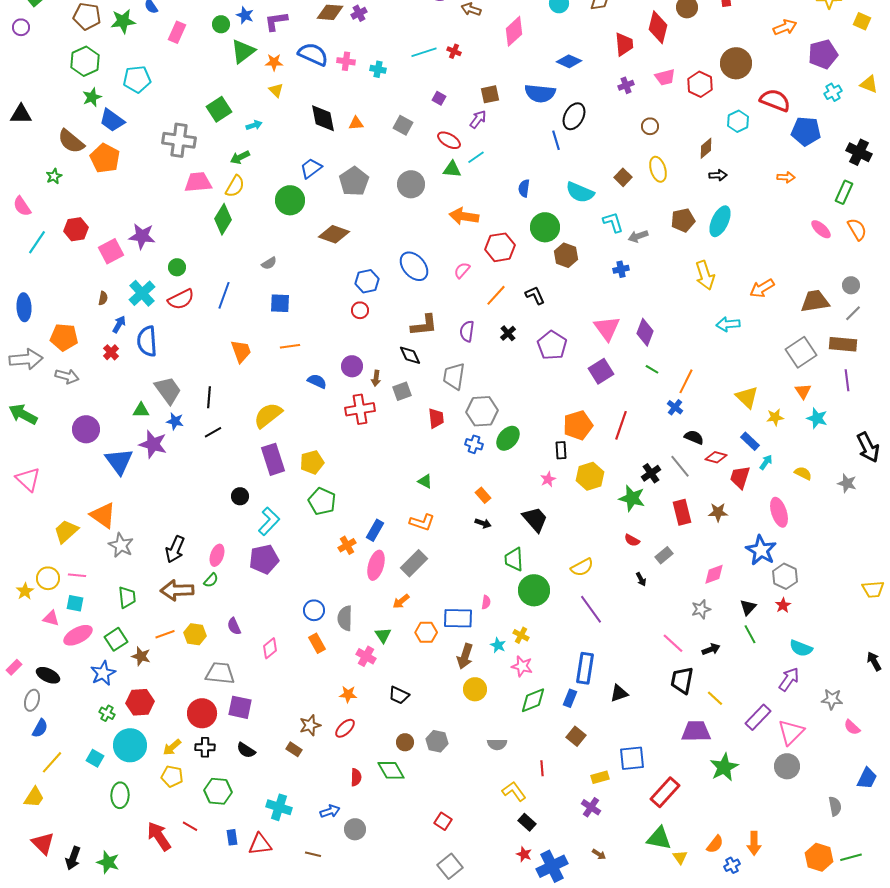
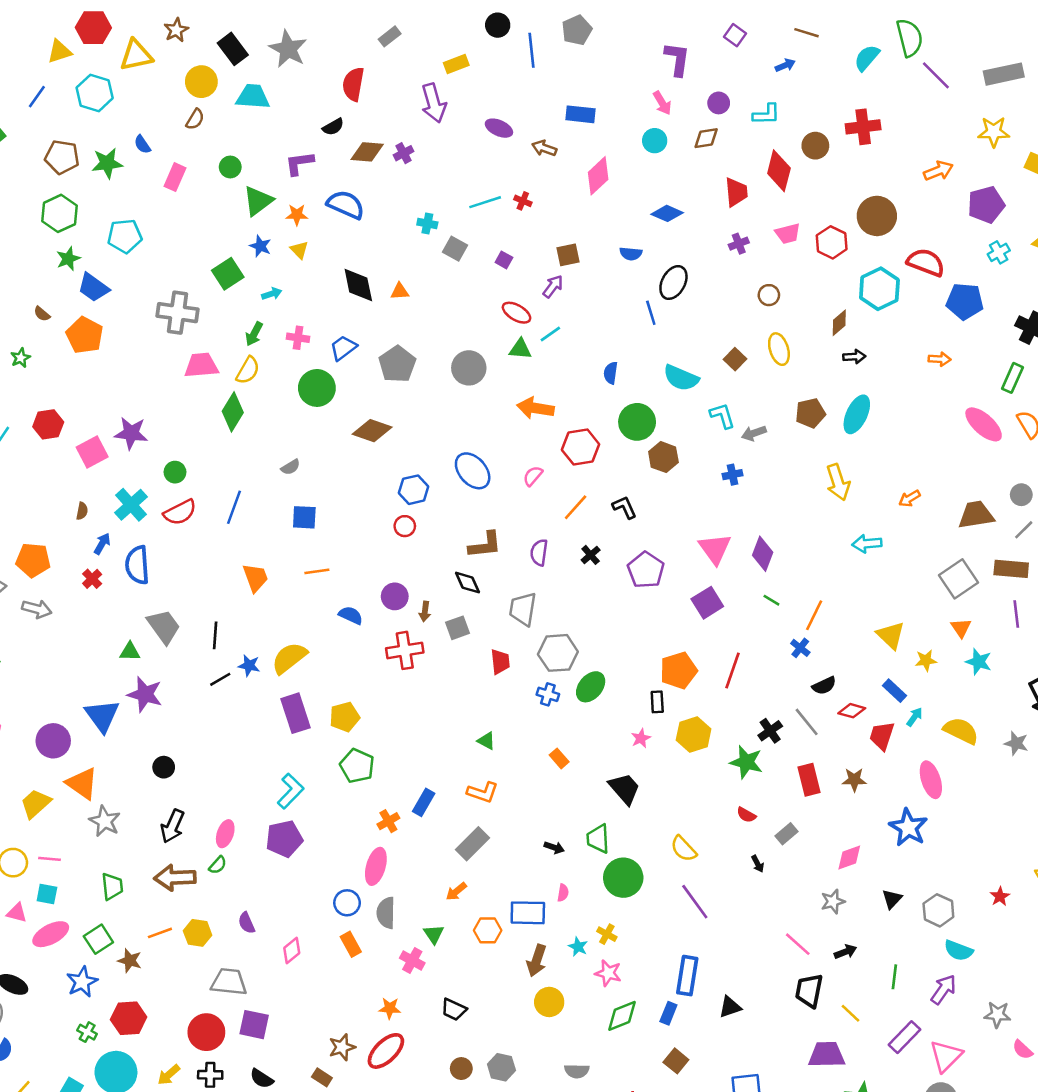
blue star: (245, 15) -> (260, 246), moved
pink cross: (346, 61) -> (298, 338), moved
blue semicircle: (540, 93) -> (631, 254), size x0.6
cyan hexagon: (738, 121) -> (879, 289), size x1.5
gray square: (403, 125) -> (455, 249), moved
brown semicircle: (71, 141) -> (42, 314), size x0.5
green arrow: (240, 157) -> (254, 334), turned -36
pink ellipse: (821, 229) -> (984, 424), size x1.5
orange arrow: (762, 288) -> (910, 498), size x0.7
blue star: (175, 421) -> (249, 665), moved
purple circle: (86, 429) -> (53, 741), moved
black semicircle: (694, 437) -> (824, 686), turned 132
yellow semicircle: (803, 473) -> (961, 731), size x1.6
black circle: (240, 496) -> (164, 767), moved
black arrow: (483, 523) -> (554, 848), moved
pink ellipse: (376, 565) -> (376, 866), moved
yellow semicircle: (582, 567) -> (684, 849), turned 75
gray hexagon: (785, 576) -> (938, 910), moved
red star: (783, 605) -> (1000, 897), moved
green line: (750, 634) -> (894, 977), moved, turned 36
red ellipse: (345, 728) -> (386, 1051), size x1.5

